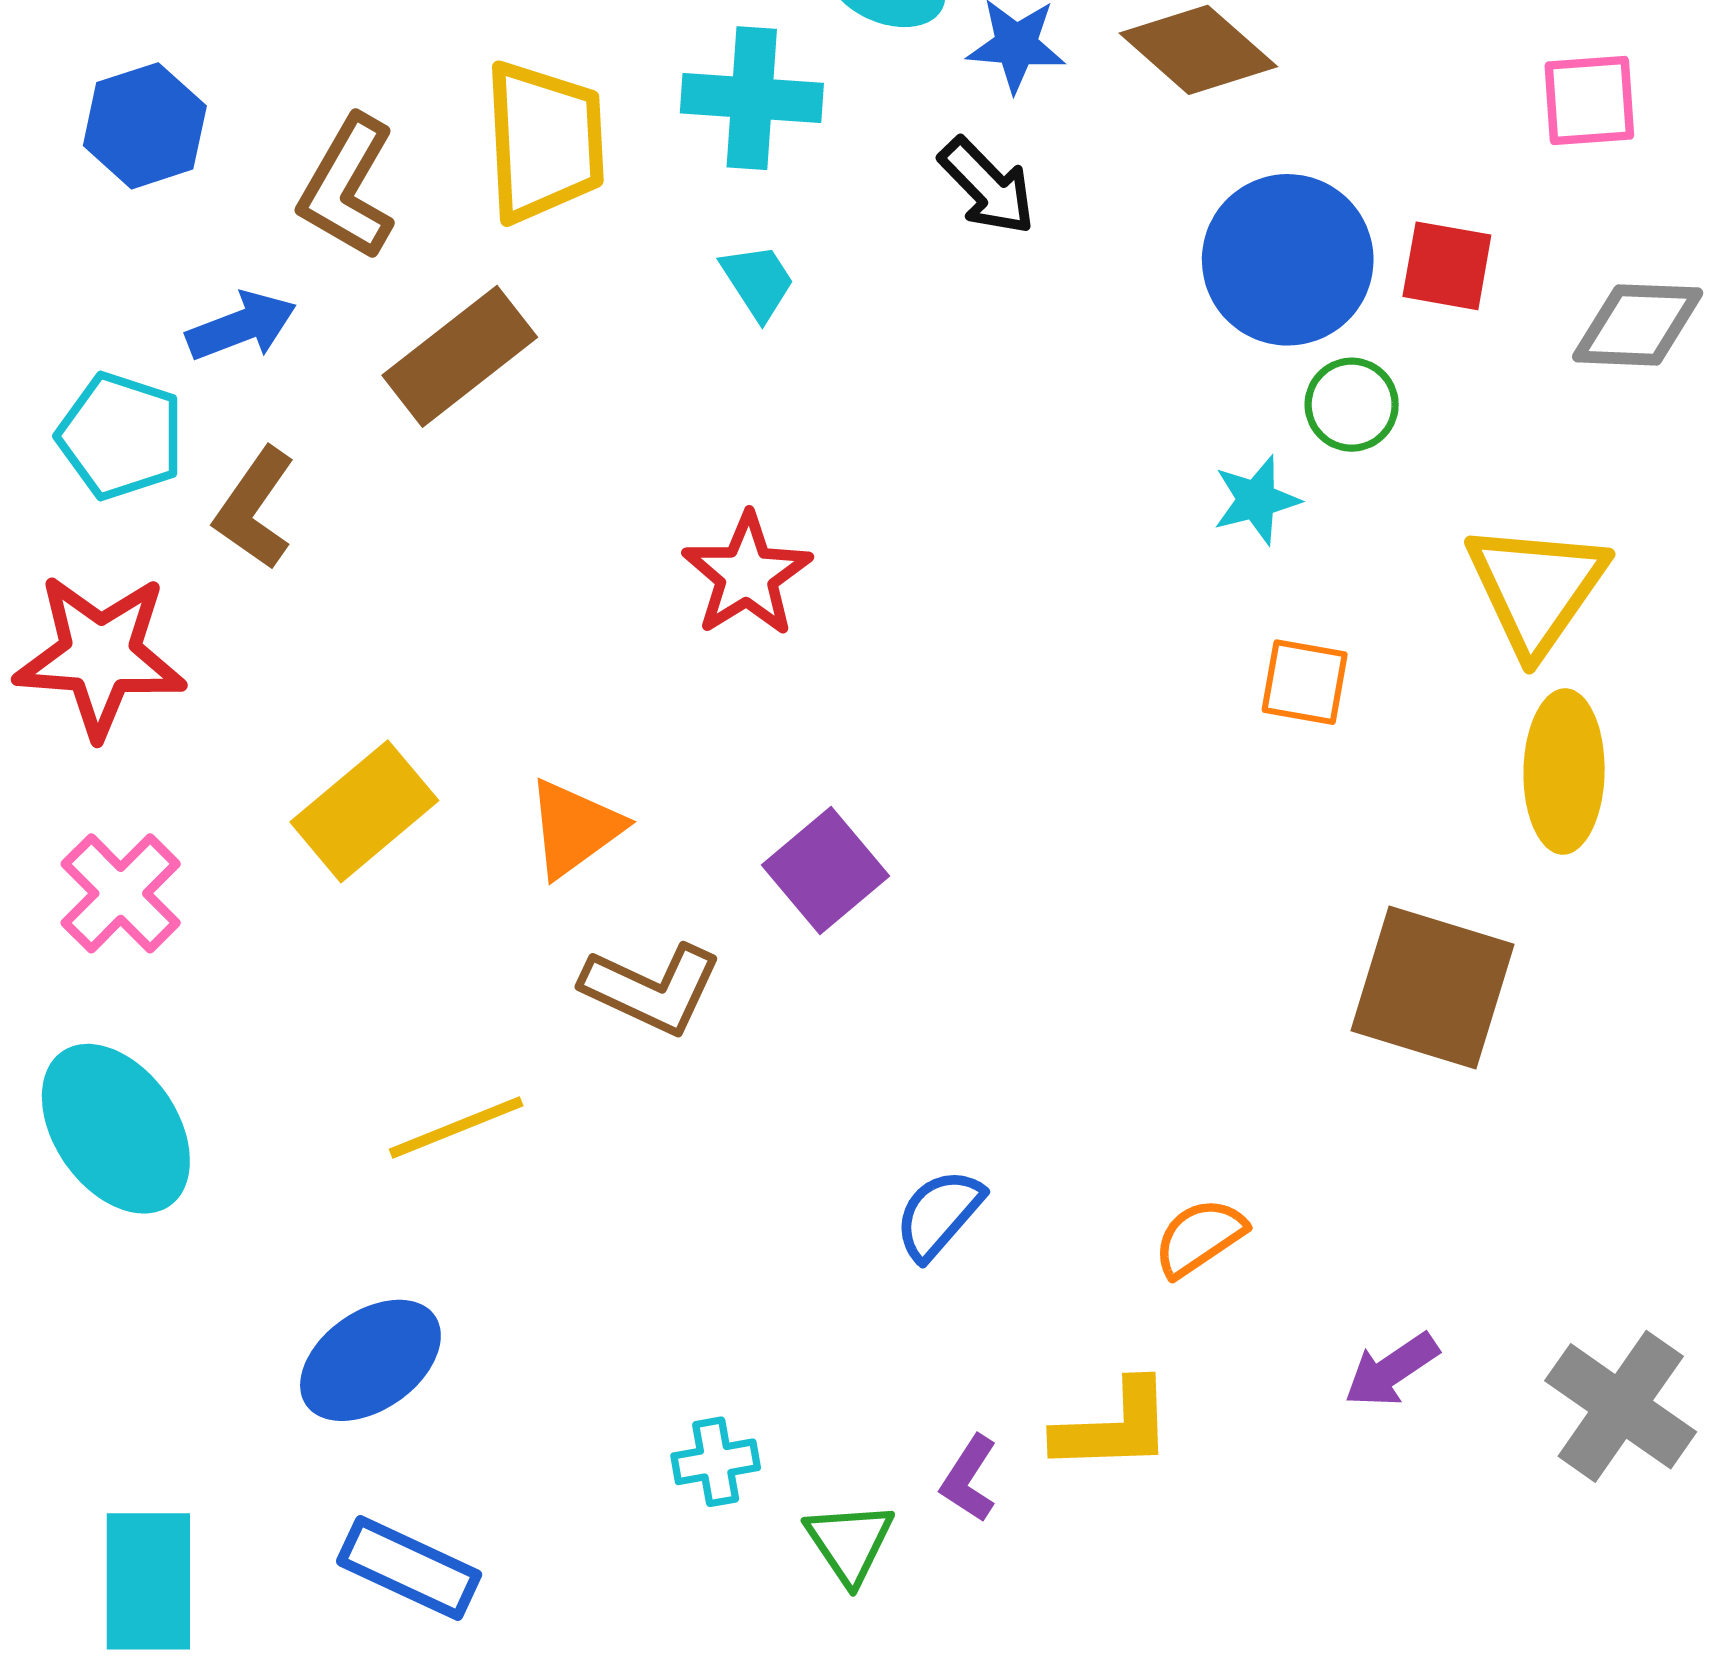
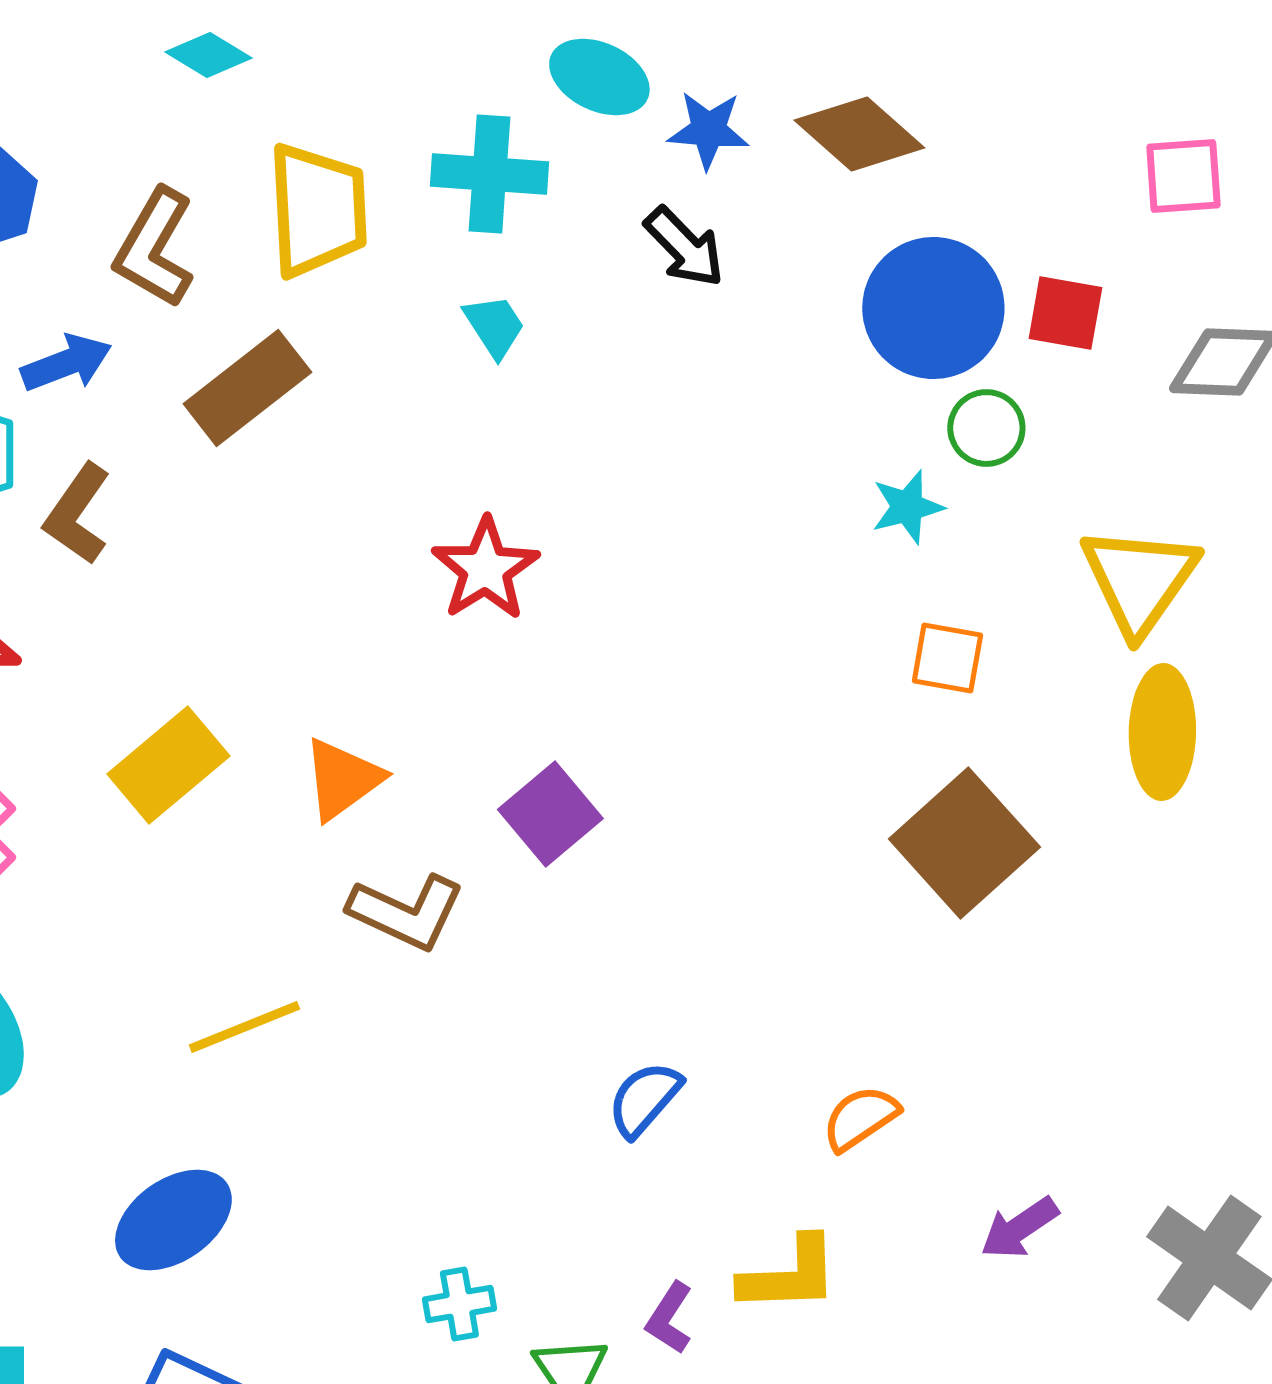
brown square: (1432, 988) -> (964, 843), moved, turned 31

